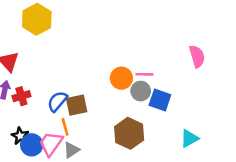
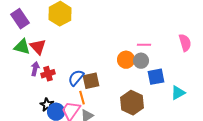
pink line: (144, 74) -> (144, 45), moved
gray circle: (141, 91) -> (141, 61), moved
blue square: (160, 100) -> (156, 77), turned -30
cyan triangle: (189, 138) -> (178, 93), moved

